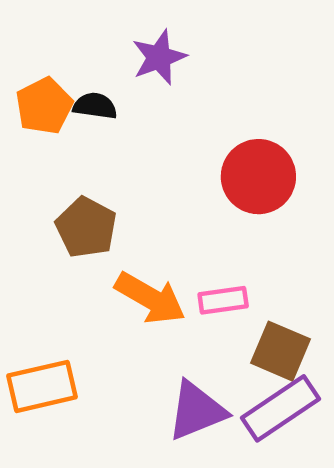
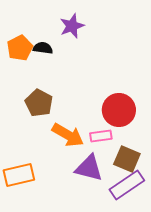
red circle: (258, 177) -> (119, 110), moved
purple triangle: (197, 411) -> (89, 168), moved, turned 36

